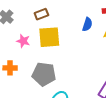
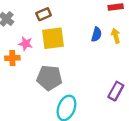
blue semicircle: (87, 24) -> (96, 34), moved
orange cross: (10, 68) -> (12, 58), moved

